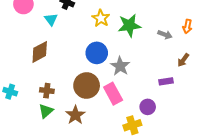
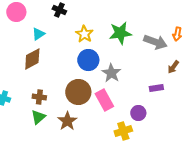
yellow star: (101, 18) -> (84, 34), moved
cyan triangle: (51, 19) -> (38, 34), moved, turned 32
gray arrow: (165, 35) -> (155, 42), size x1.6

